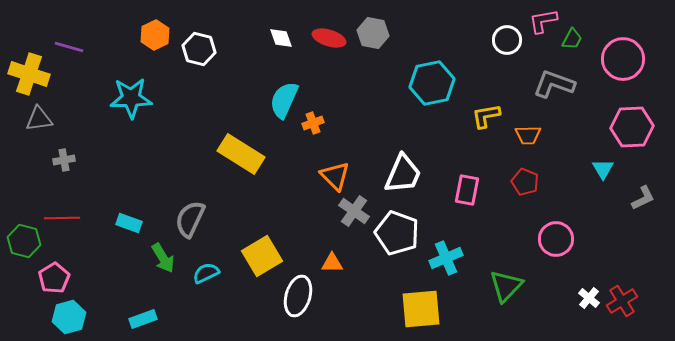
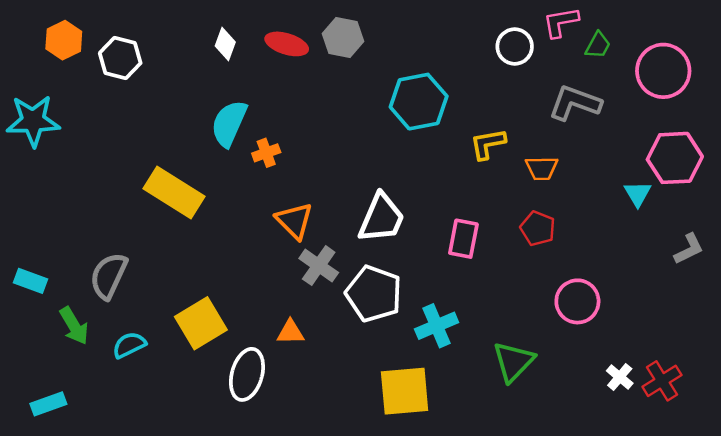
white diamond: (281, 38) -> (225, 44), turned 40
cyan triangle: (603, 169) -> (638, 194), moved

